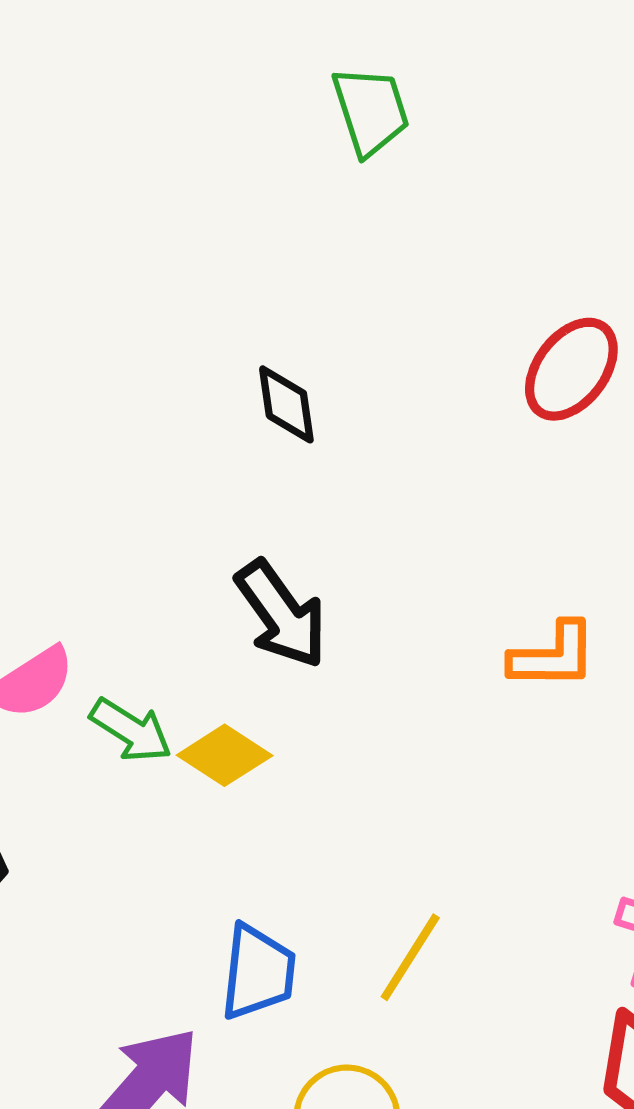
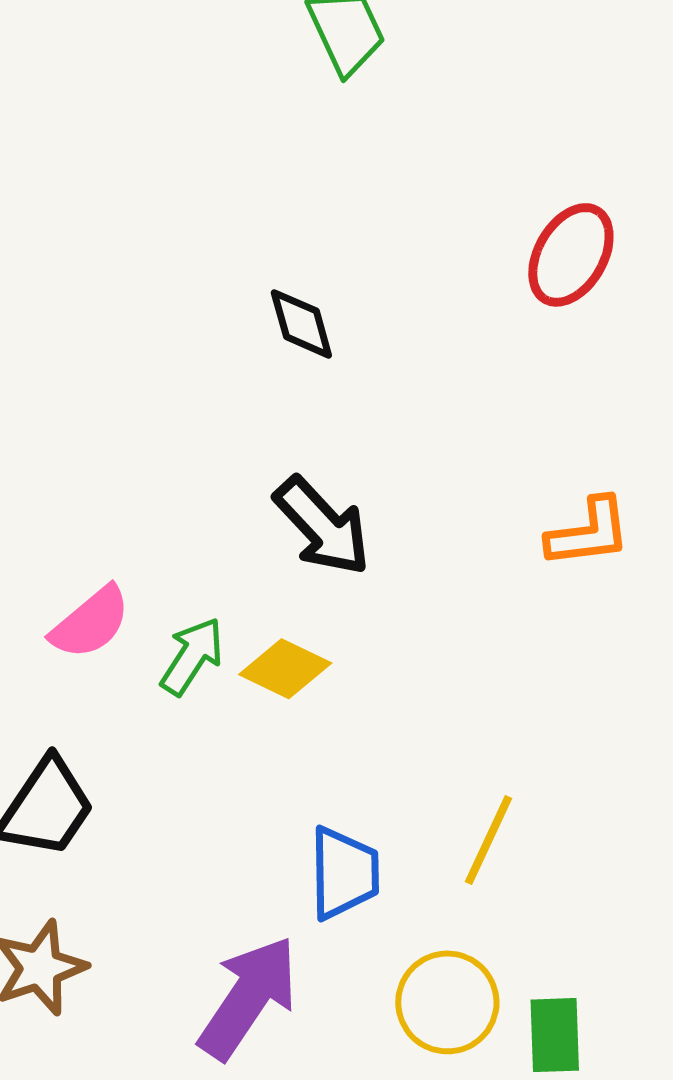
green arrow: (131, 730) -> (192, 656), turned -82

